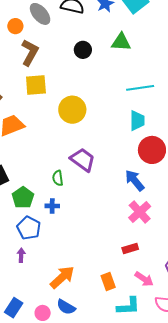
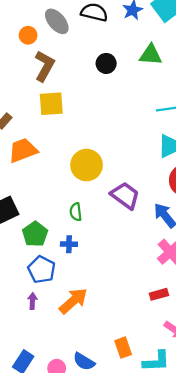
yellow circle: (72, 110) -> (87, 165), moved
purple trapezoid: (83, 160) -> (125, 196), moved
orange arrow: (62, 277) -> (73, 301), moved
orange rectangle: (108, 282) -> (123, 348), moved

